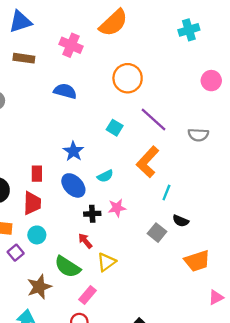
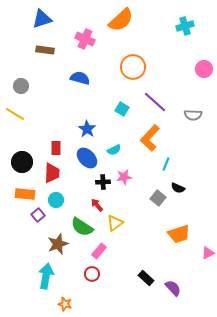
orange trapezoid: (197, 261) -> (179, 234), moved

